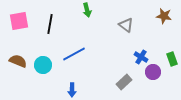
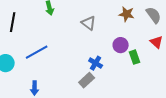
blue cross: (141, 57) -> (96, 63), moved
purple circle: (153, 72) -> (121, 45), moved

